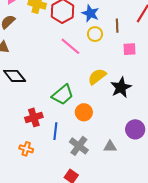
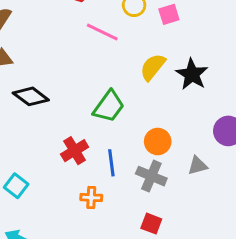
pink square: (129, 49) -> (169, 14), moved
orange circle: (84, 112) -> (158, 142), moved
orange cross: (26, 149) -> (91, 198), moved

